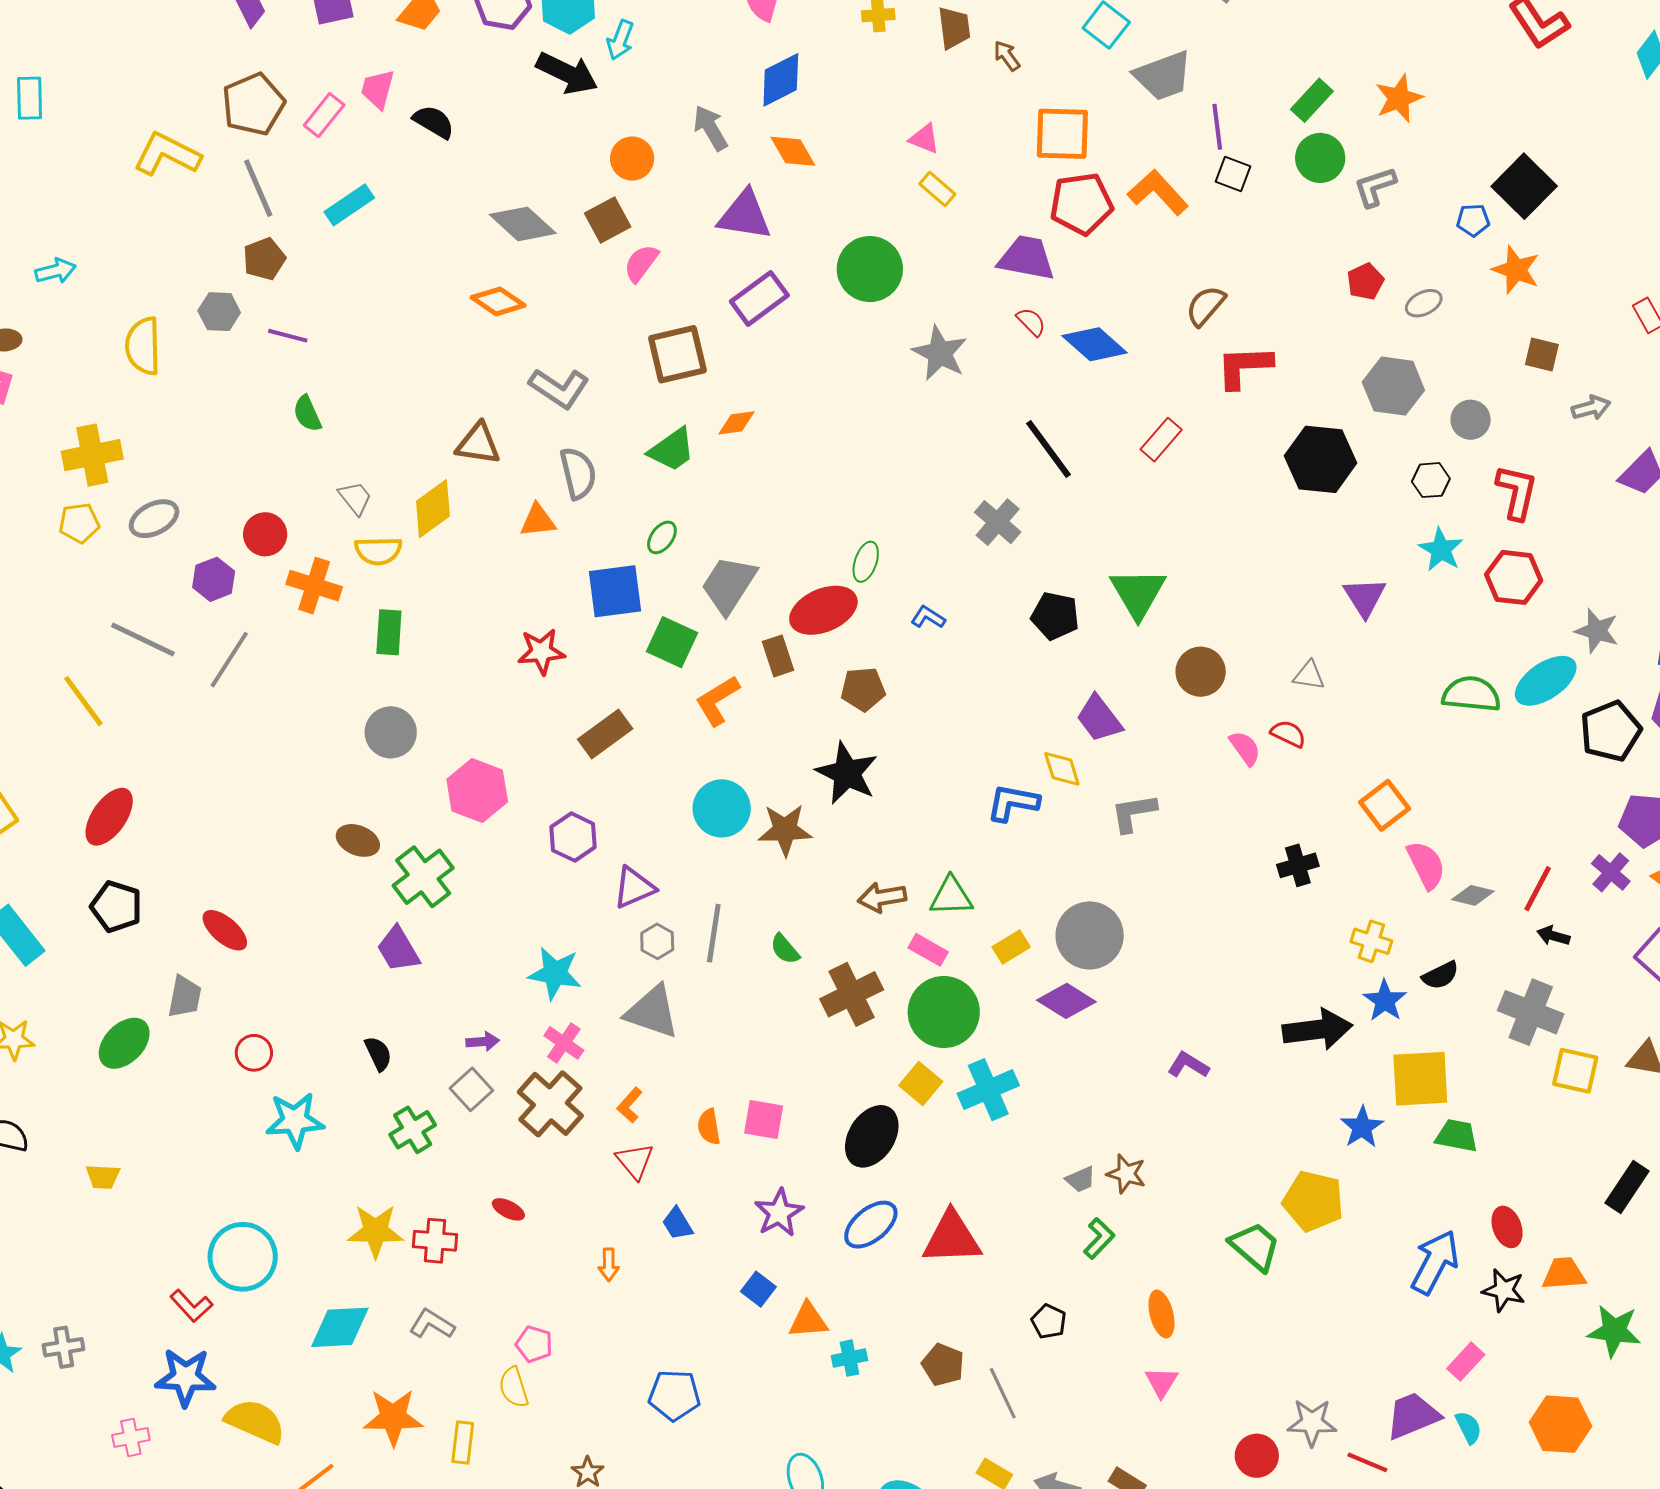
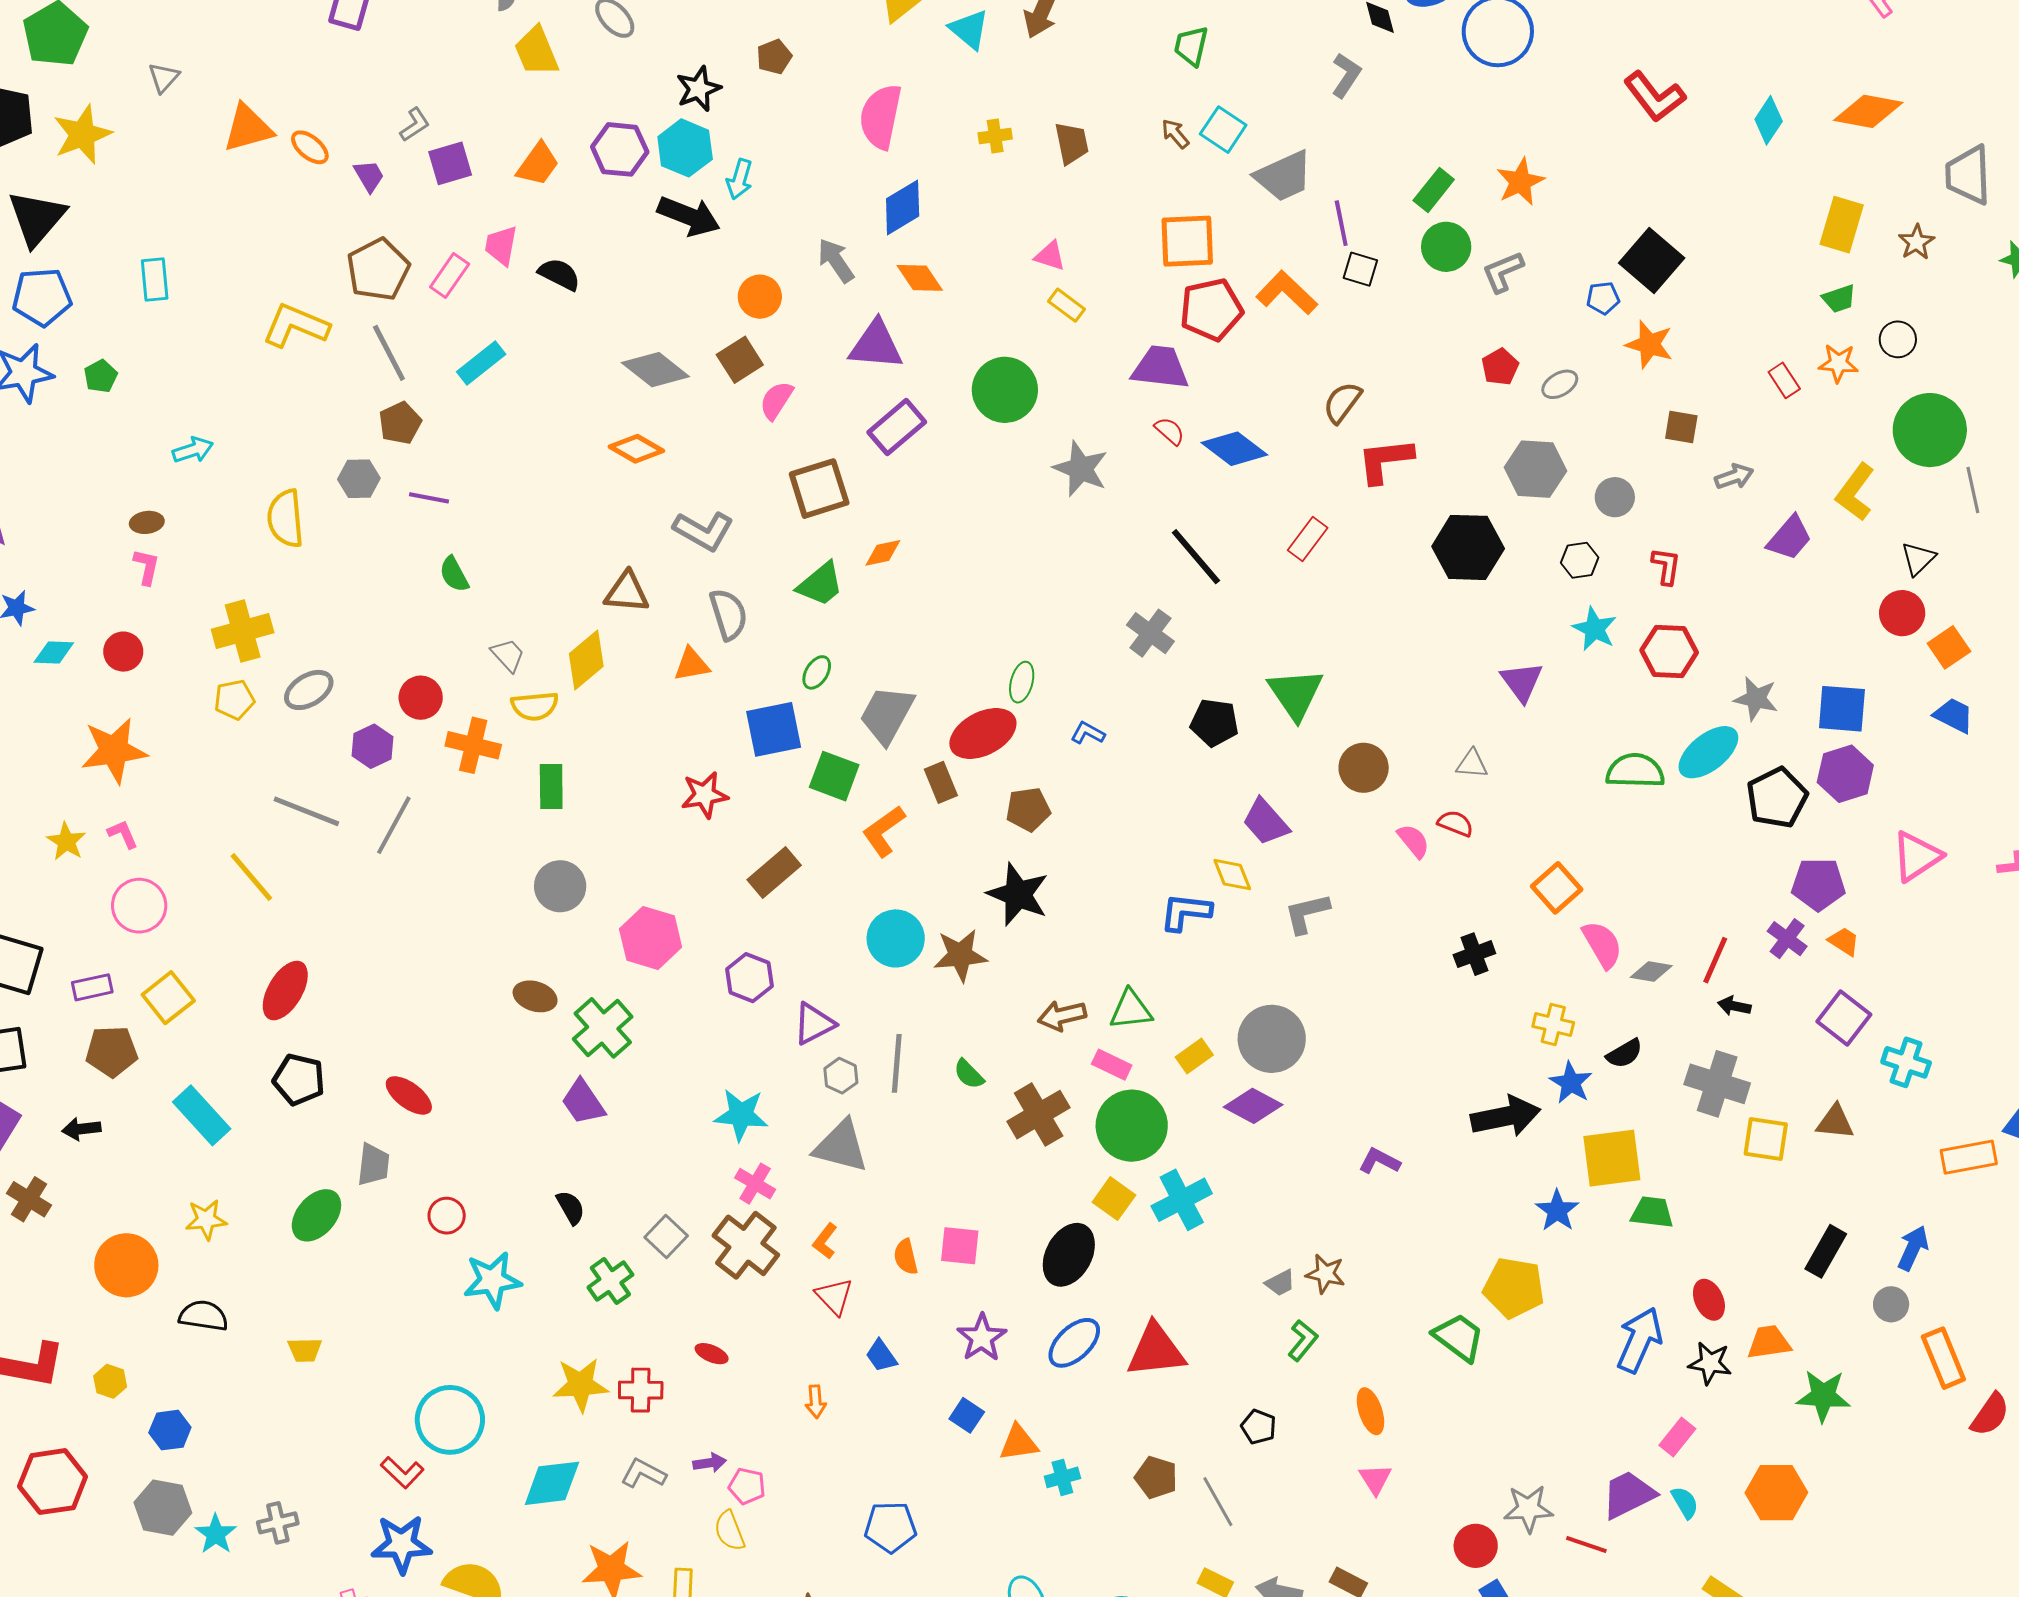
brown arrow: (1007, 56) -> (1175, 134), moved
red L-shape: (1517, 492) -> (1666, 566), size x0.7
purple arrow: (483, 1042) -> (710, 1463), moved

